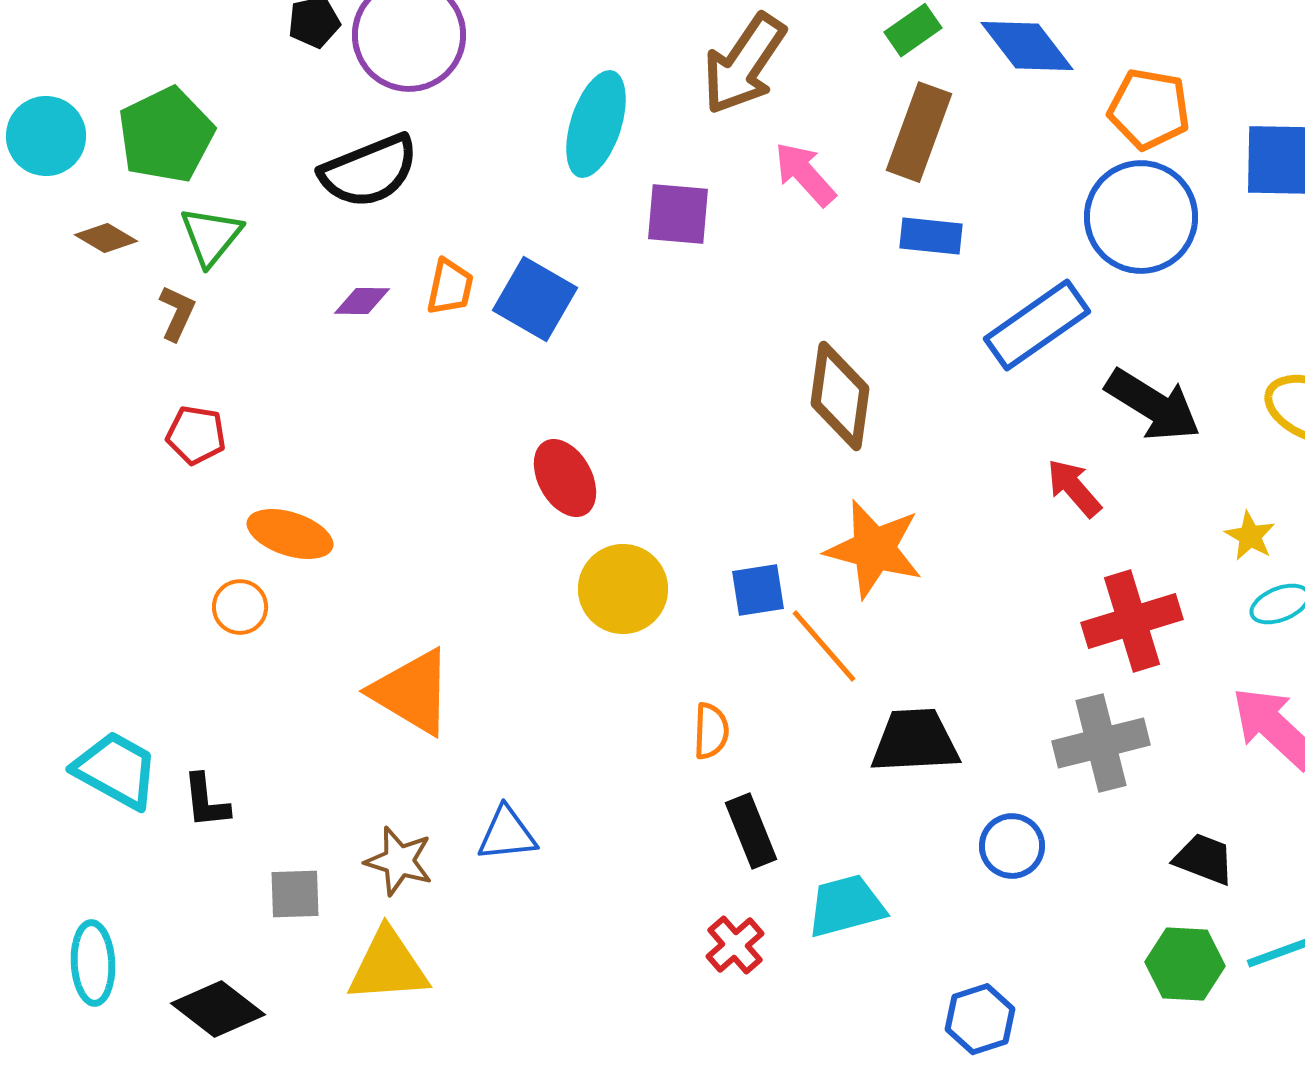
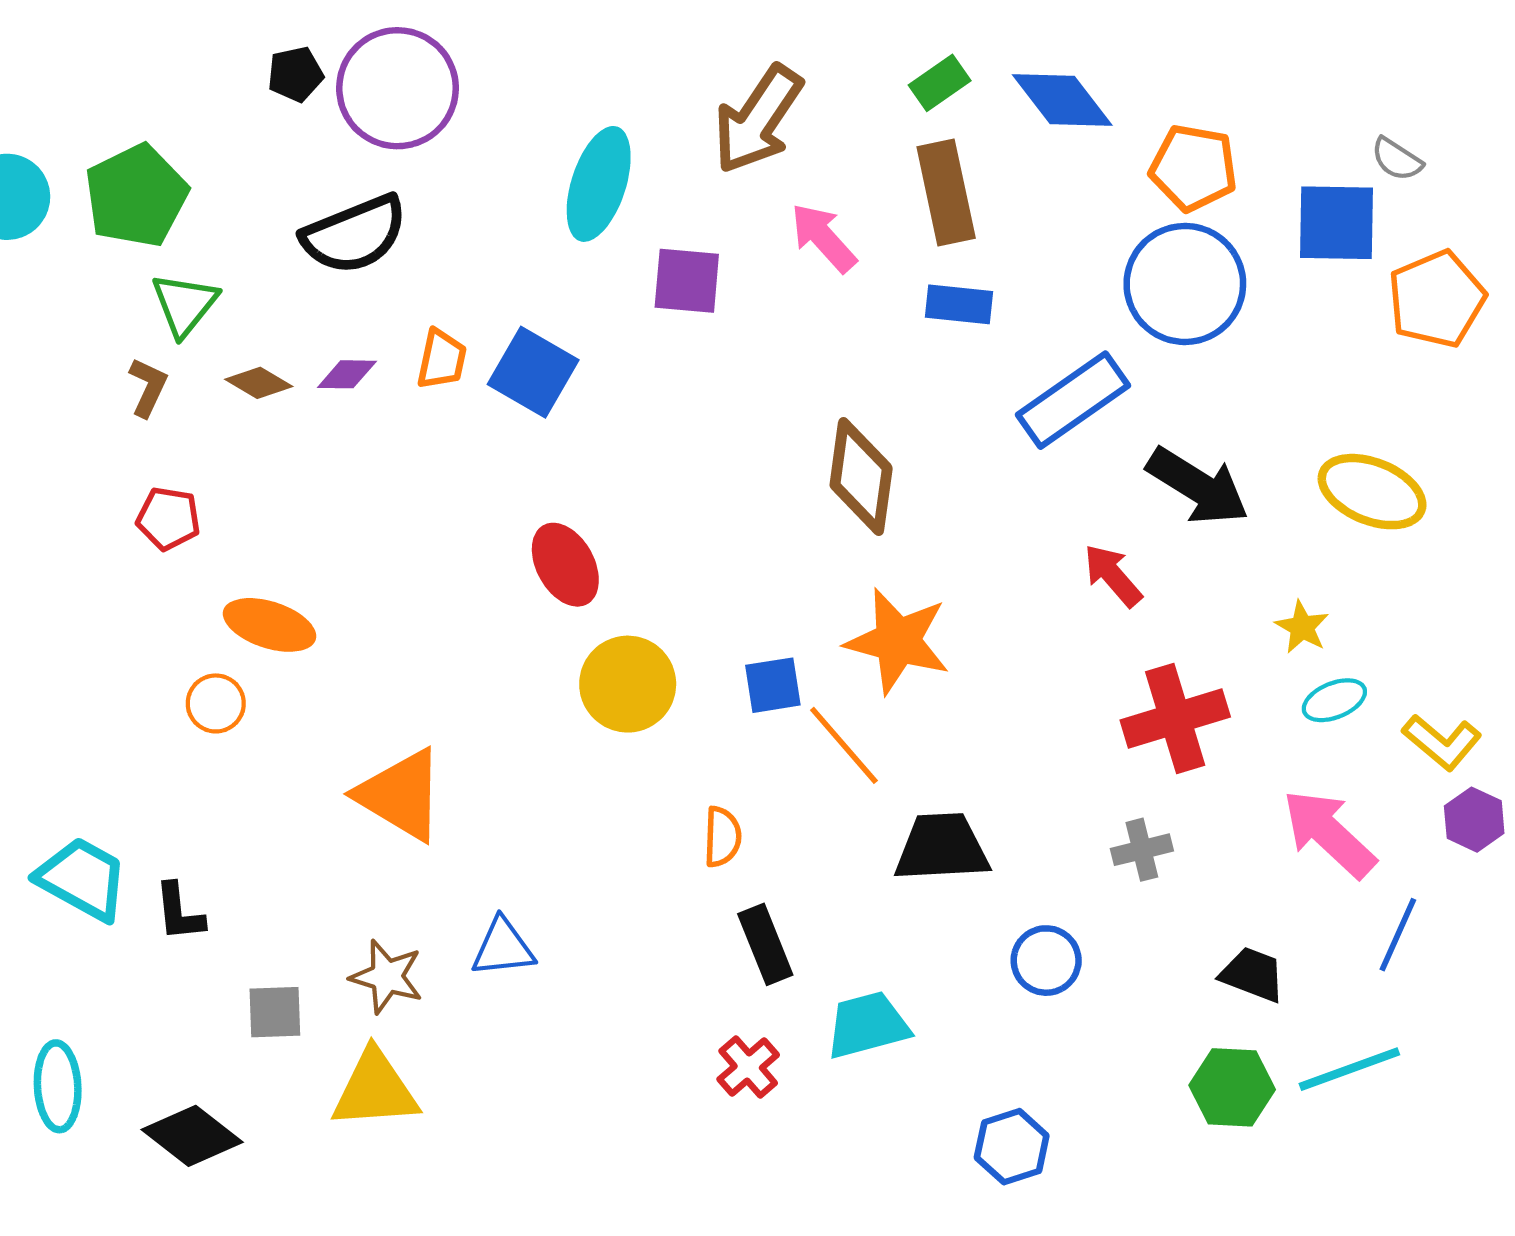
brown rectangle: (919, 132) -> (946, 193), turned -32
brown diamond: (106, 238) -> (259, 383), moved
gray cross: (1101, 743) -> (1142, 850), size x0.6

